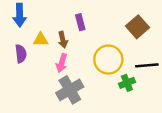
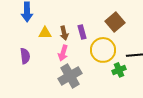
purple rectangle: (80, 22) -> (82, 32), moved
brown square: (137, 27) -> (115, 22), moved
purple semicircle: (21, 54) -> (25, 56), moved

